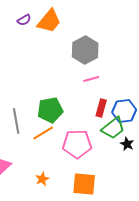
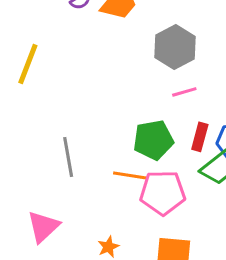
green pentagon: (50, 110) -> (153, 140), moved
orange line: (43, 133) -> (130, 176), moved, turned 40

